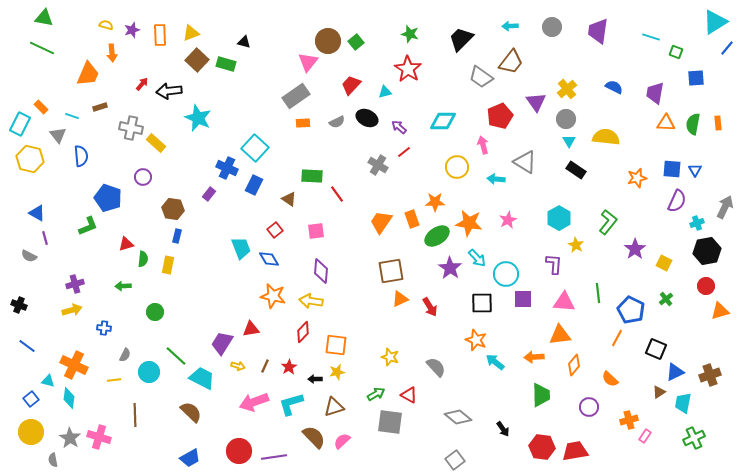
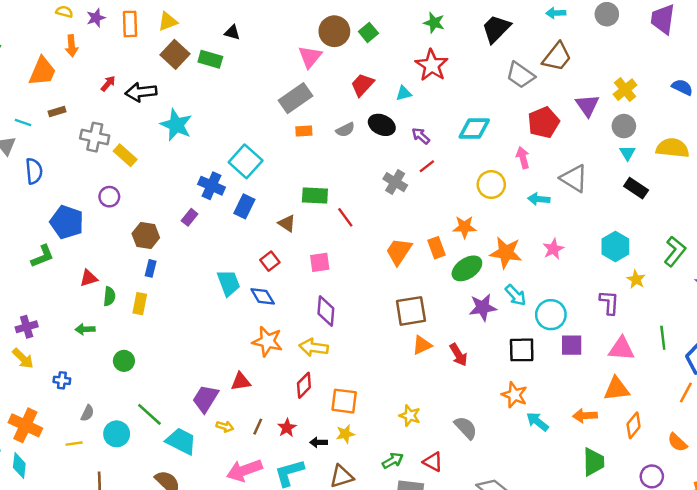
purple star: (450, 268) -> (483, 307), turned 30
yellow arrow: (72, 310) -> (23, 358), turned 60

